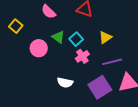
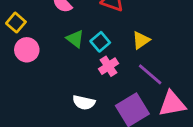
pink circle: (39, 48) -> (27, 50), moved
purple line: (112, 62) -> (150, 74), turned 54

